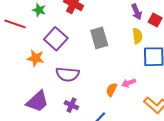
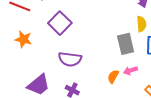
gray rectangle: (99, 38) -> (126, 44), moved
orange star: (36, 58) -> (23, 39), moved

